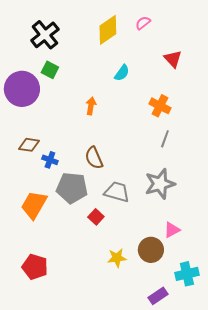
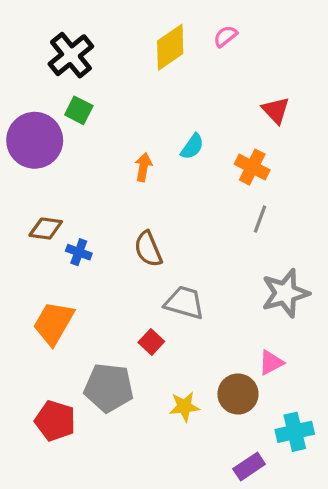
red triangle: (173, 59) -> (276, 110), moved
cyan semicircle: (122, 73) -> (192, 147), moved
gray star: (160, 184) -> (285, 293), moved
gray pentagon: (72, 188) -> (109, 388), moved

